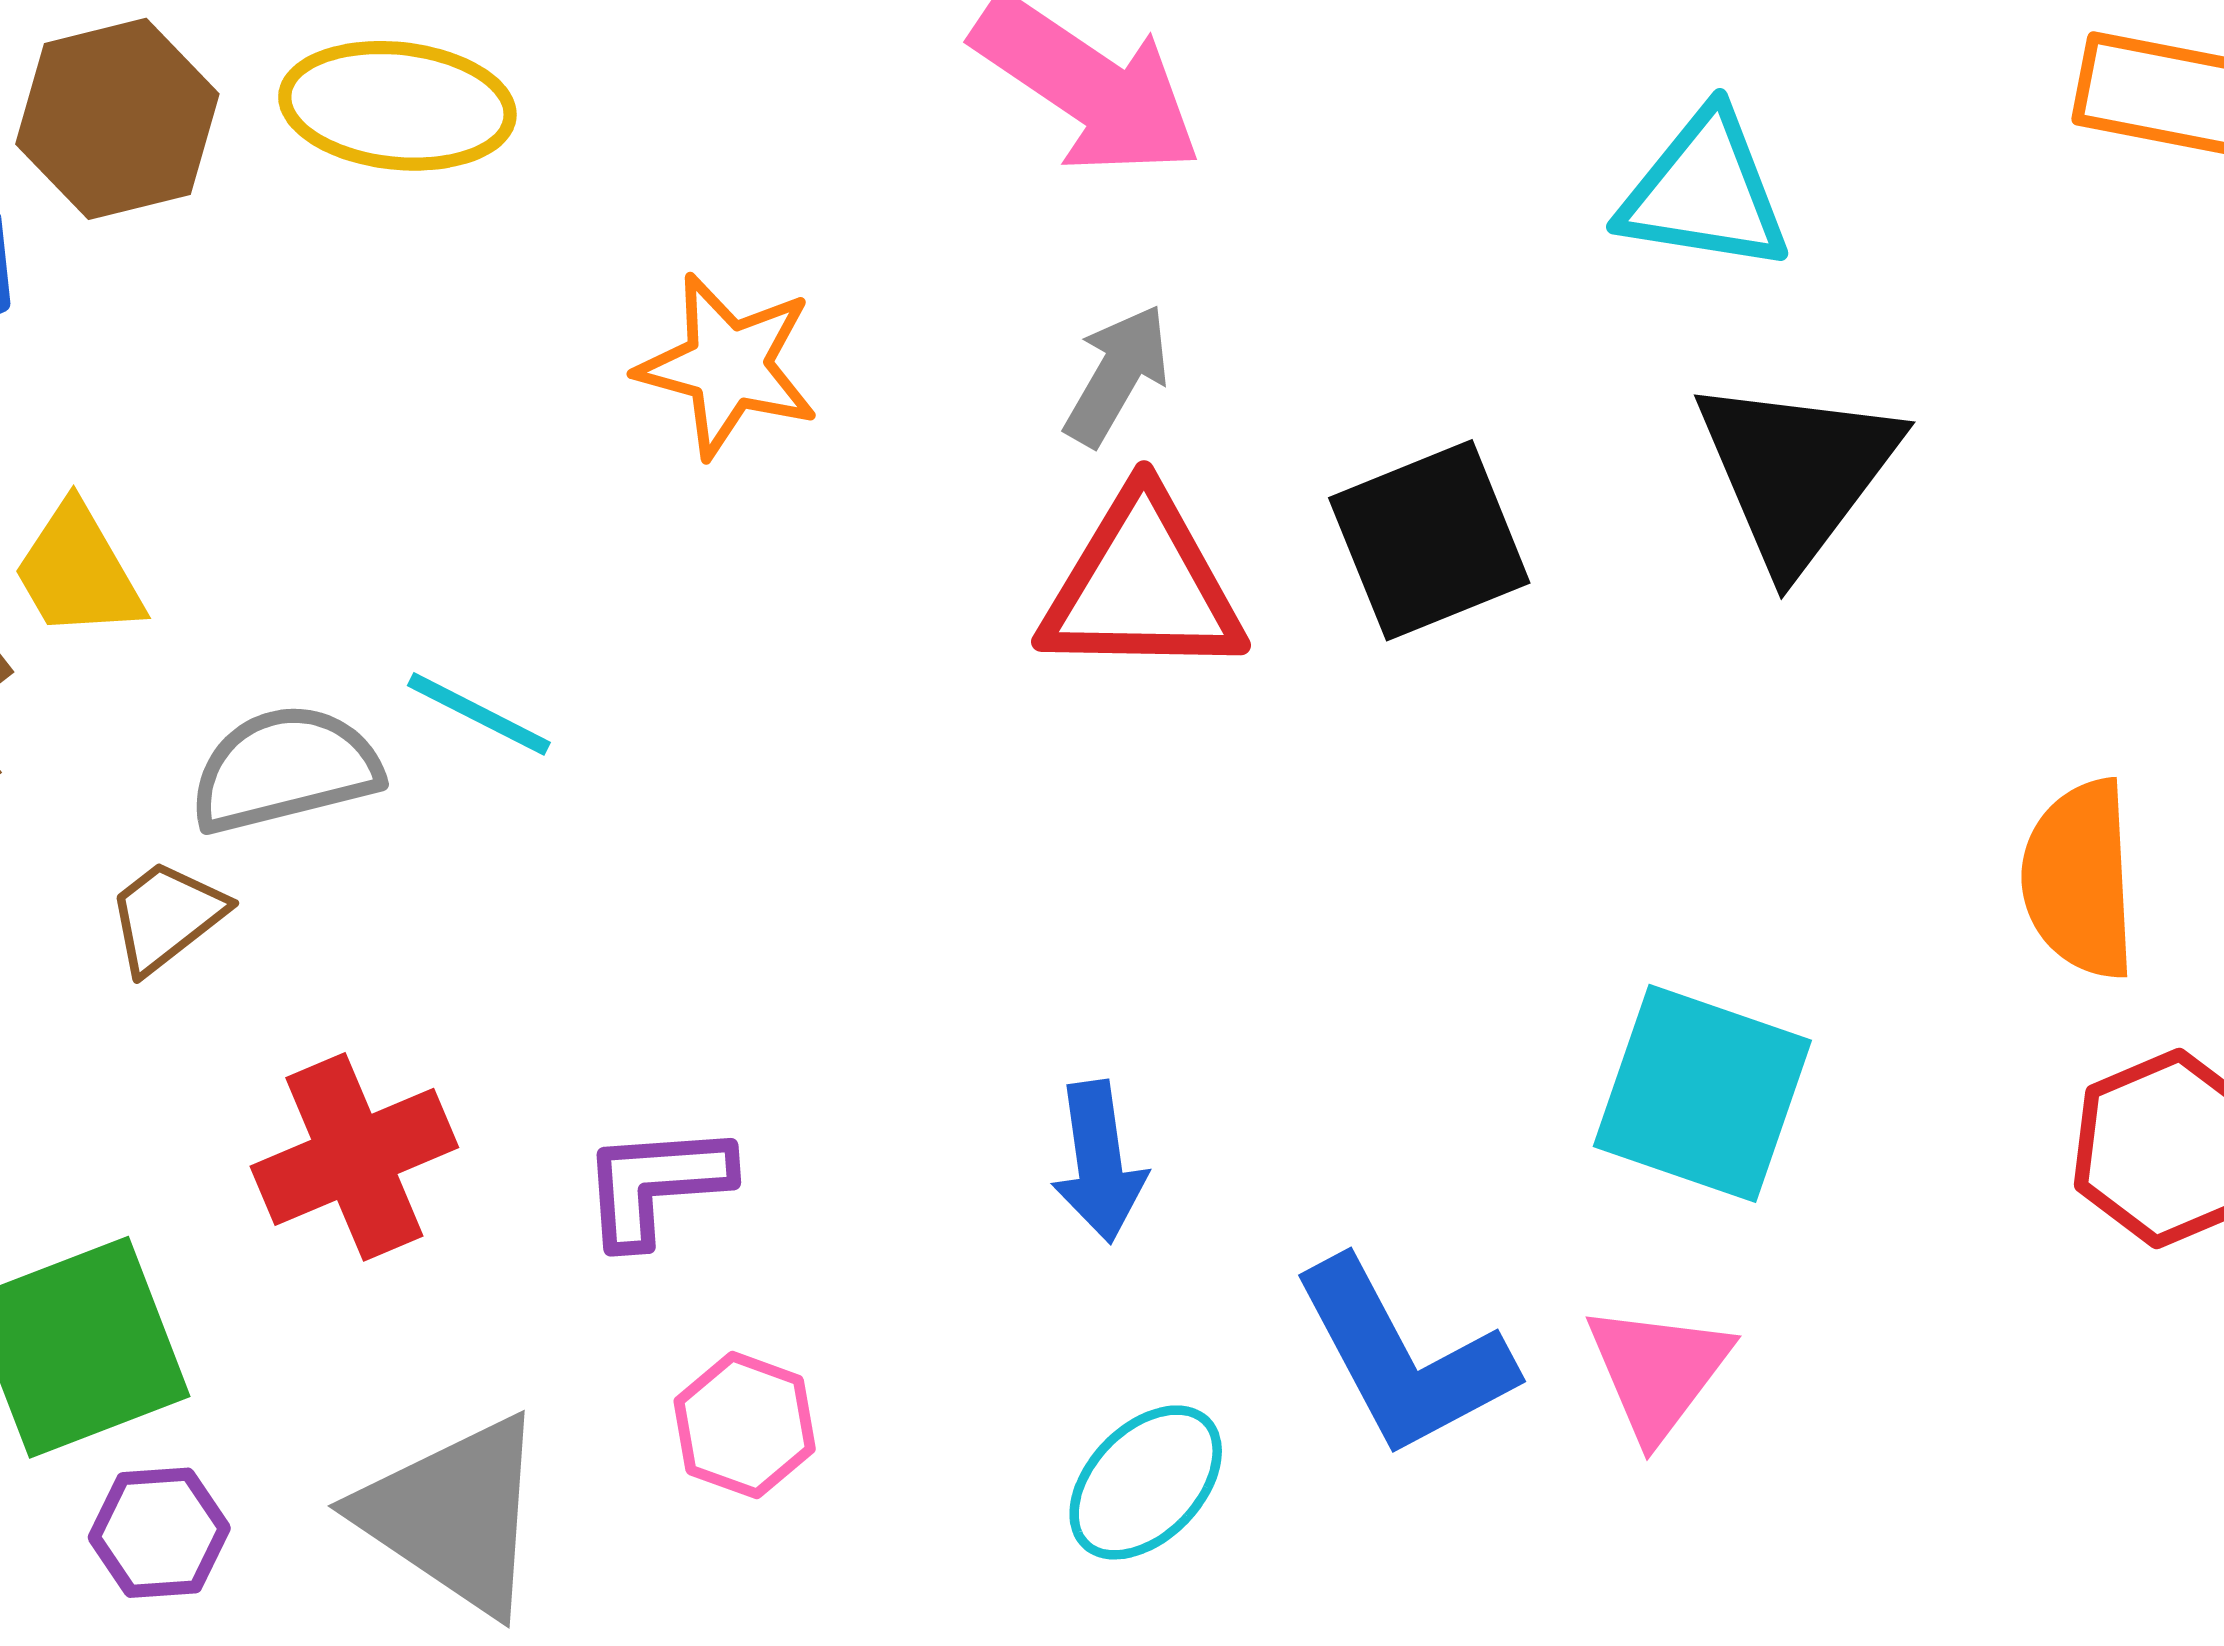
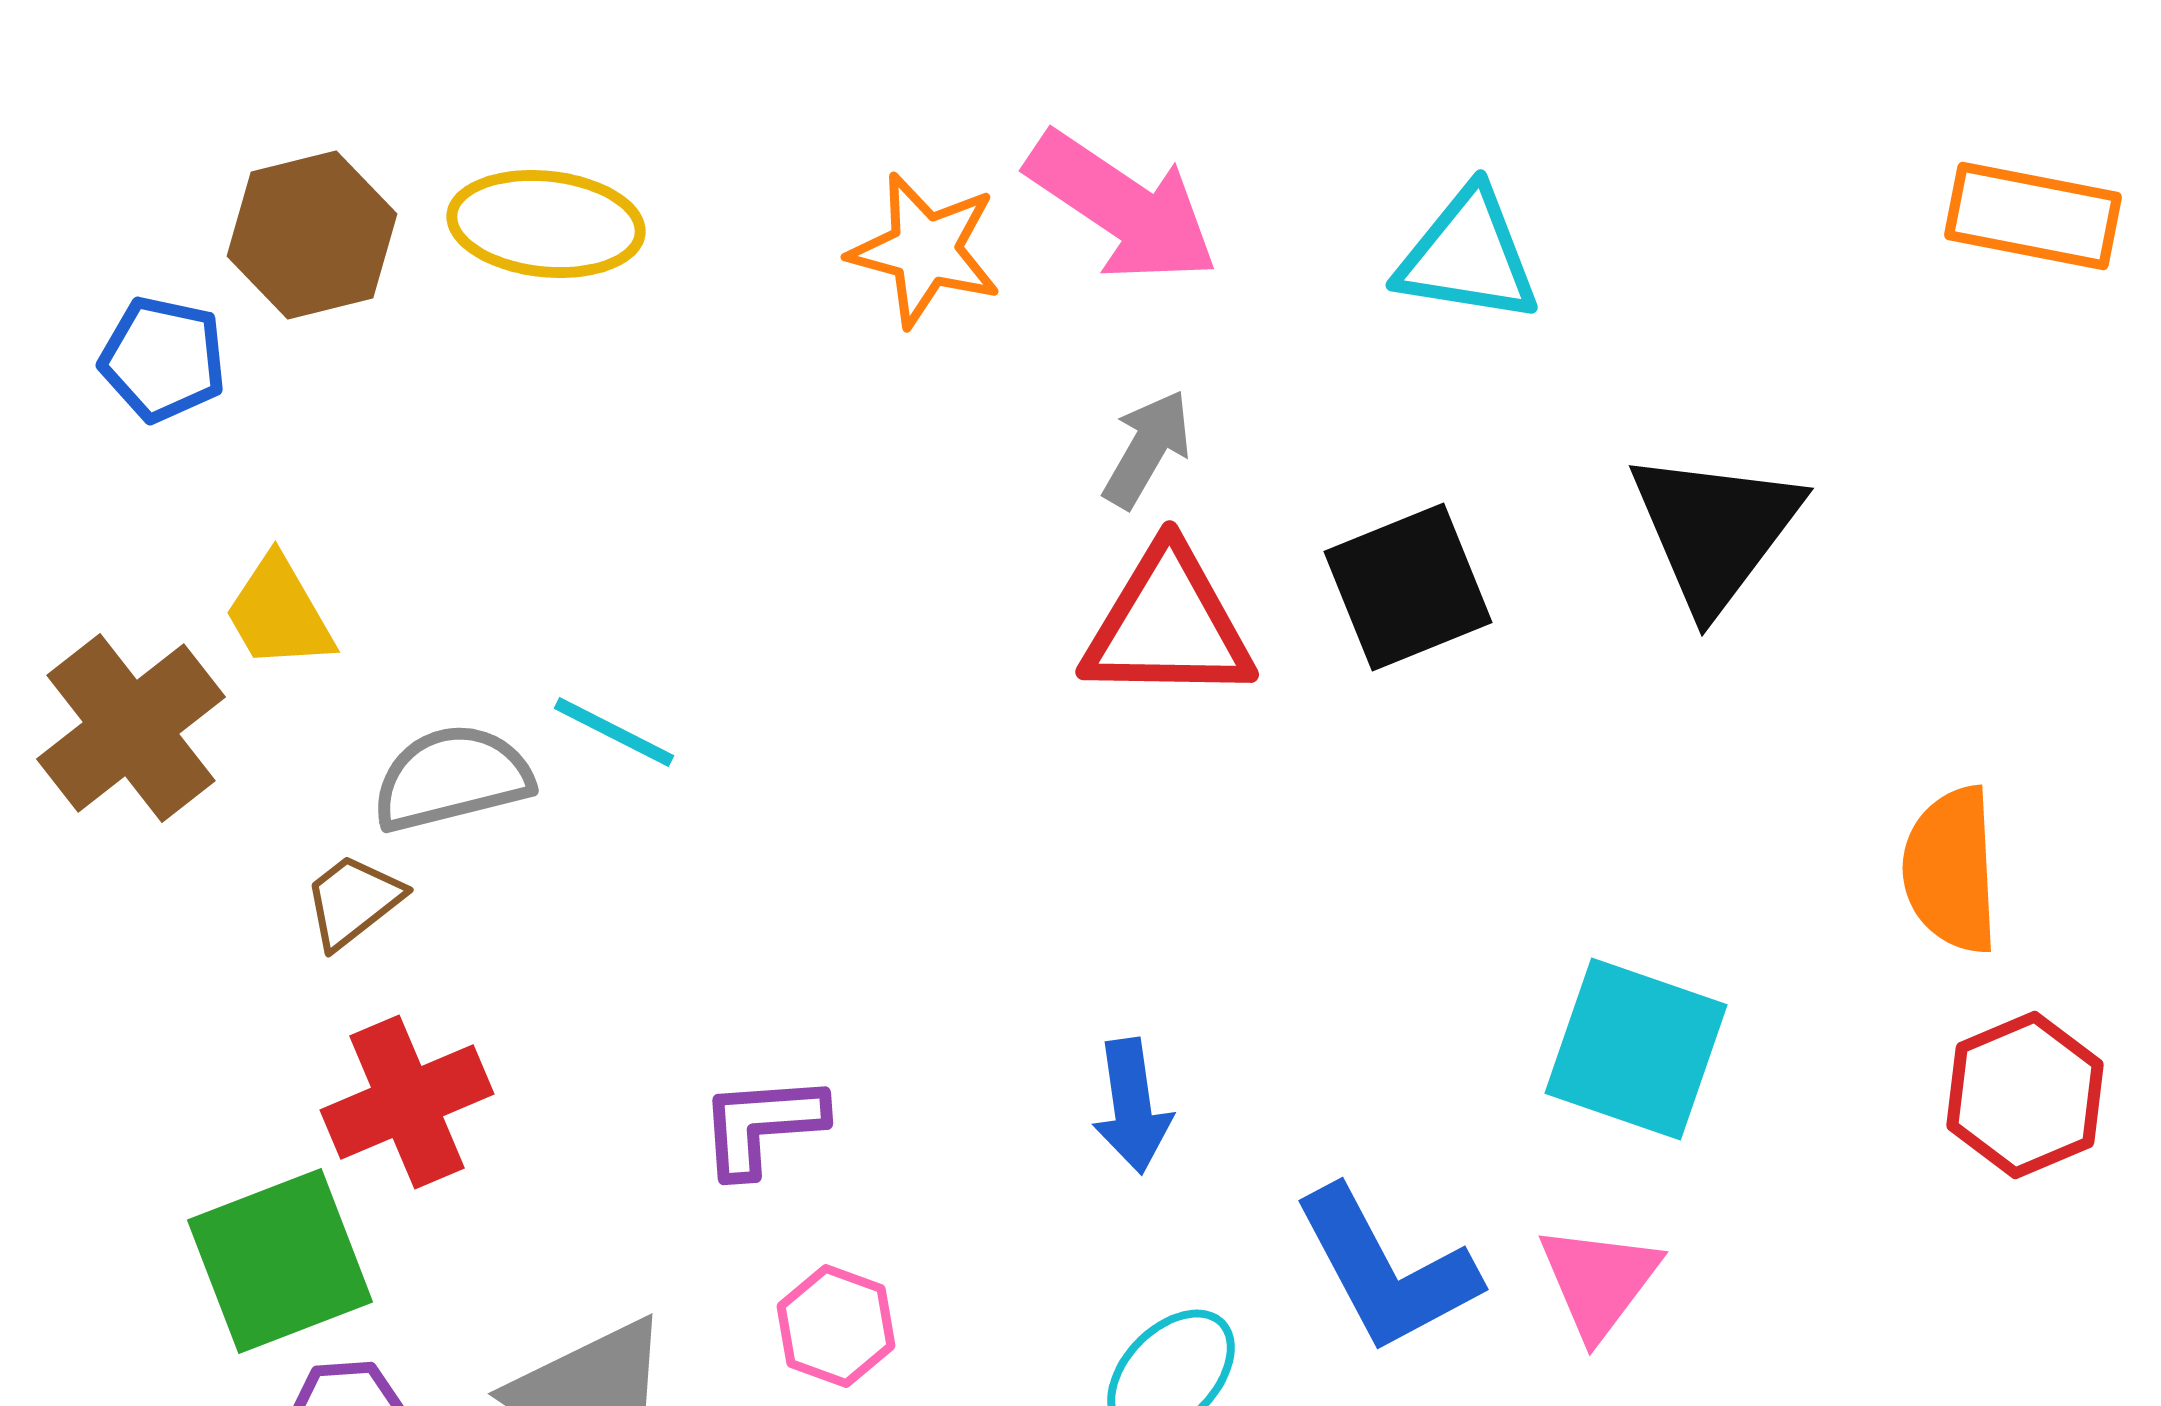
cyan triangle: (1705, 192) -> (1468, 256), moved
orange star: (728, 366) -> (925, 250), moved
red cross: (354, 1157) -> (407, 1102), moved

